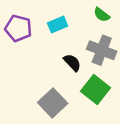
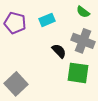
green square: (96, 89) -> (78, 73), turned -30
gray square: (53, 103) -> (16, 84), moved

